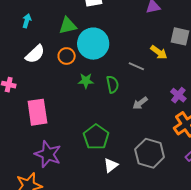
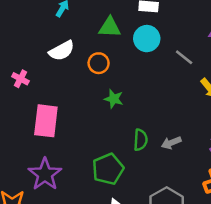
cyan circle: (93, 44) -> (147, 39), moved, size x0.7
gray line: (136, 66) -> (184, 57), moved
green semicircle: (113, 84) -> (141, 140), moved

